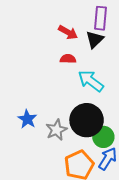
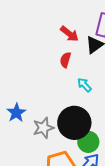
red semicircle: (68, 59) -> (65, 60), turned -84
cyan arrow: (91, 81) -> (84, 85), size x0.6

